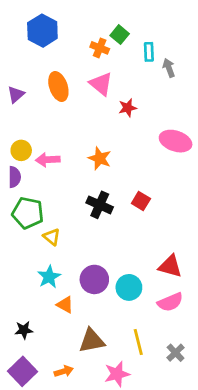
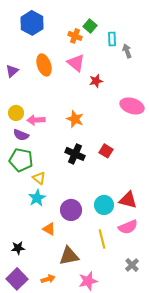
purple semicircle: (14, 177) -> (21, 135), moved, turned 112
cyan star: (49, 277) -> (37, 198), moved
cyan circle: (129, 287) -> (104, 205), moved
yellow line: (138, 342) -> (102, 239), moved

